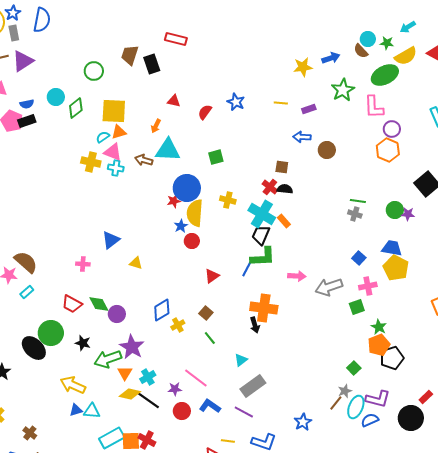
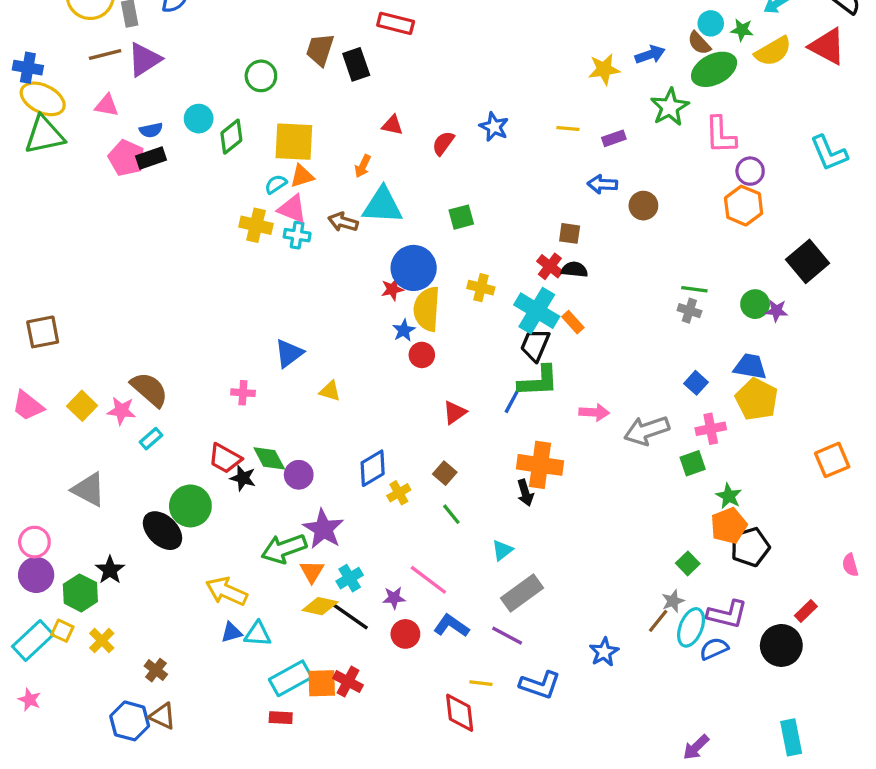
green ellipse: (385, 75) -> (714, 69), moved
black star: (83, 343) -> (243, 478), moved

